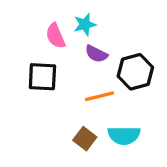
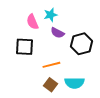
orange line: (100, 96) -> (51, 65), moved

